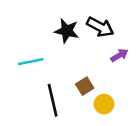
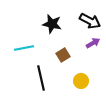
black arrow: (100, 27) -> (90, 21), moved
brown square: (85, 86) -> (63, 55), moved

